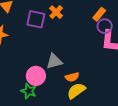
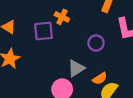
purple circle: (105, 26) -> (96, 43), moved

